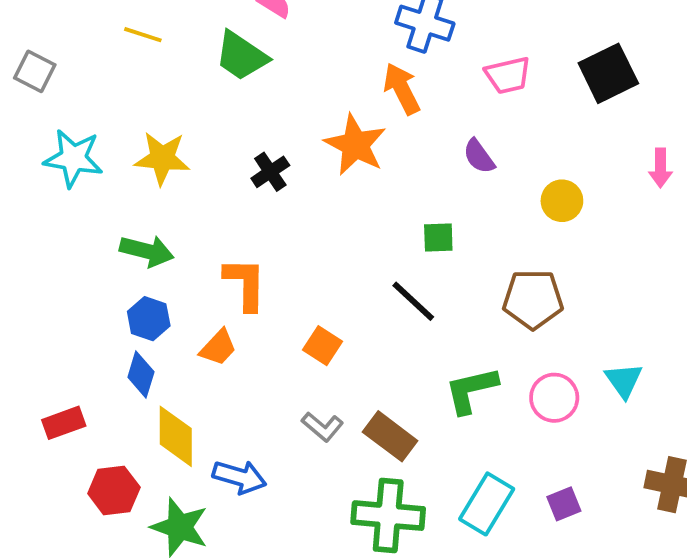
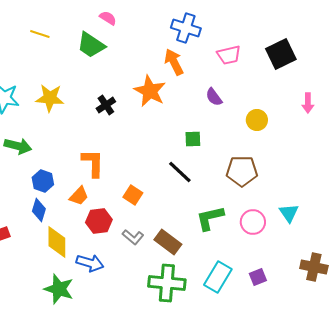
green arrow: (147, 251) -> (18, 146), moved
red hexagon: (114, 490) -> (99, 221), moved

